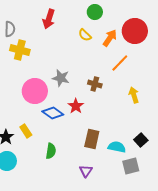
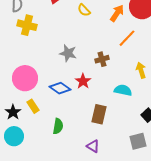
yellow semicircle: (85, 35) -> (84, 10), moved
brown cross: (95, 84) -> (102, 59), turned -32
pink circle: (35, 91) -> (25, 78), moved
cyan semicircle: (117, 147) -> (123, 90), moved
purple triangle: (86, 171) -> (93, 146), turned -32

